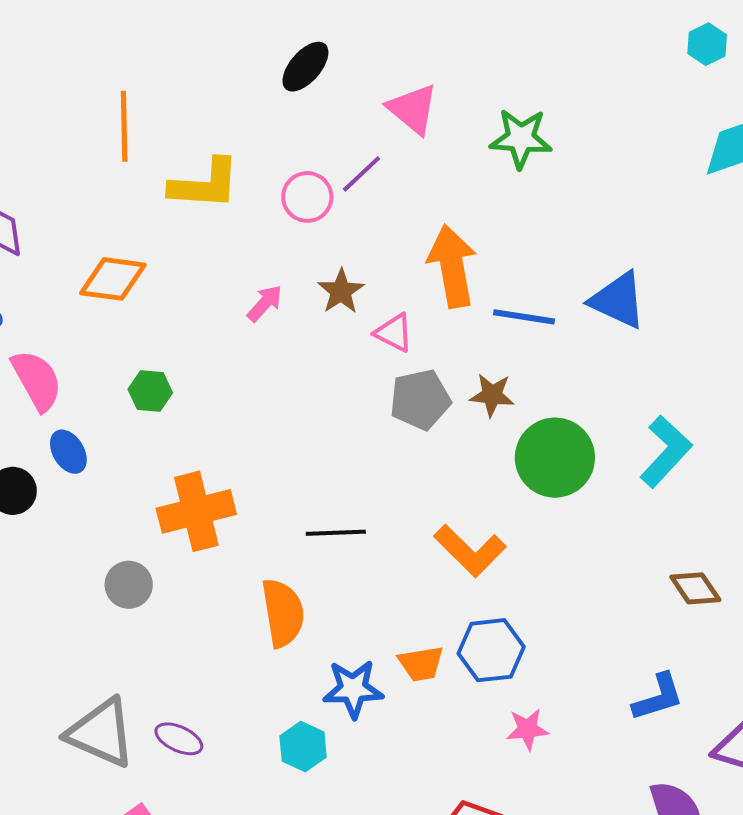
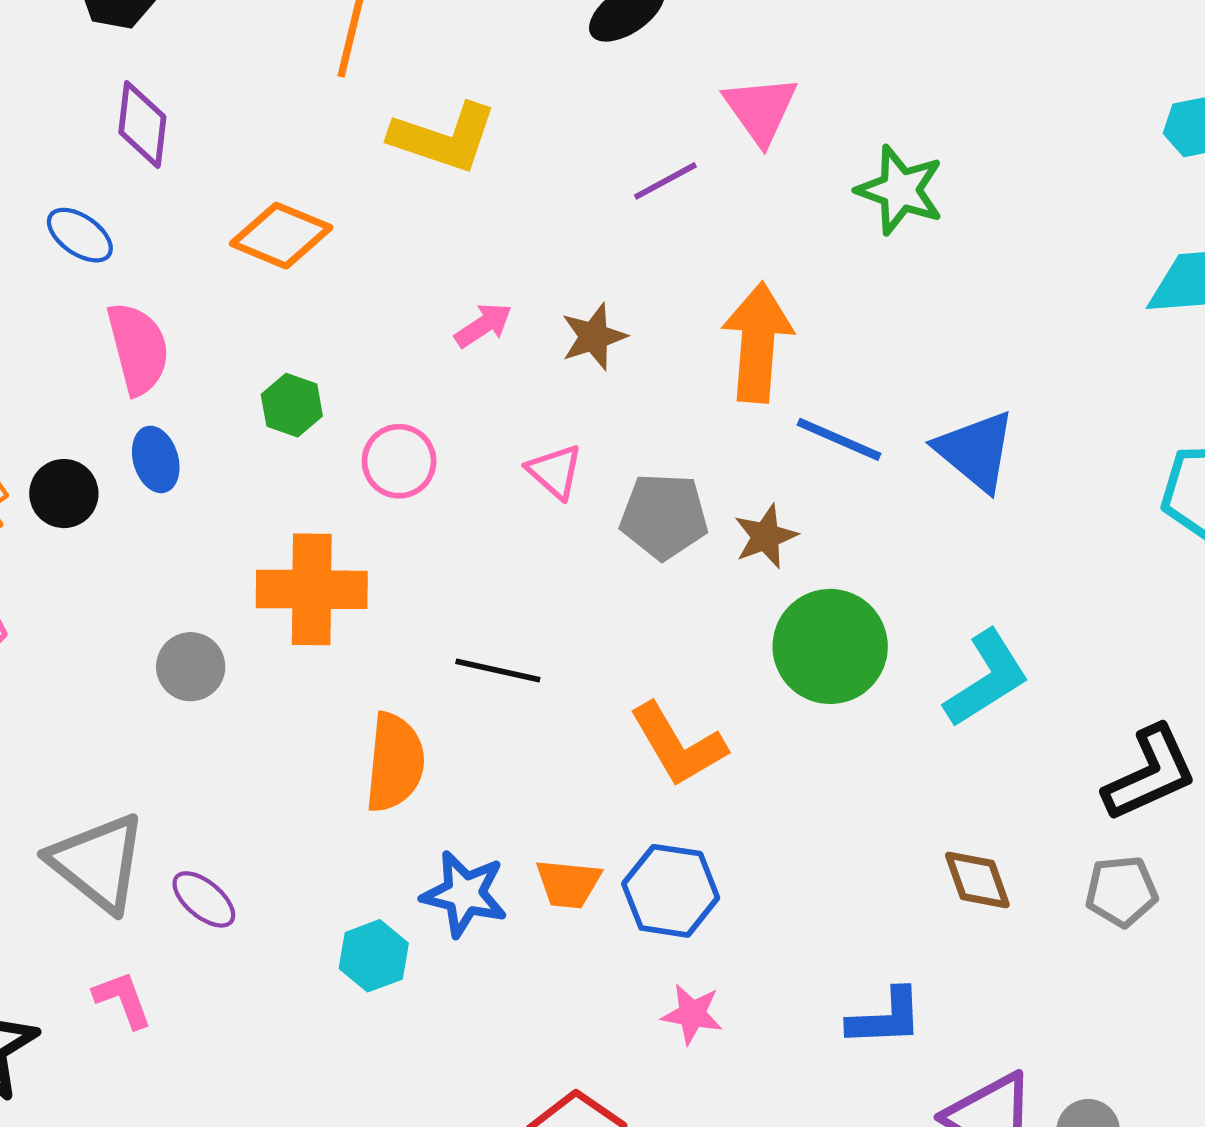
pink circle: (307, 197) -> (399, 461), moved
pink triangle: (394, 333) -> (555, 472), moved
brown star: (492, 395) -> (766, 536), turned 30

